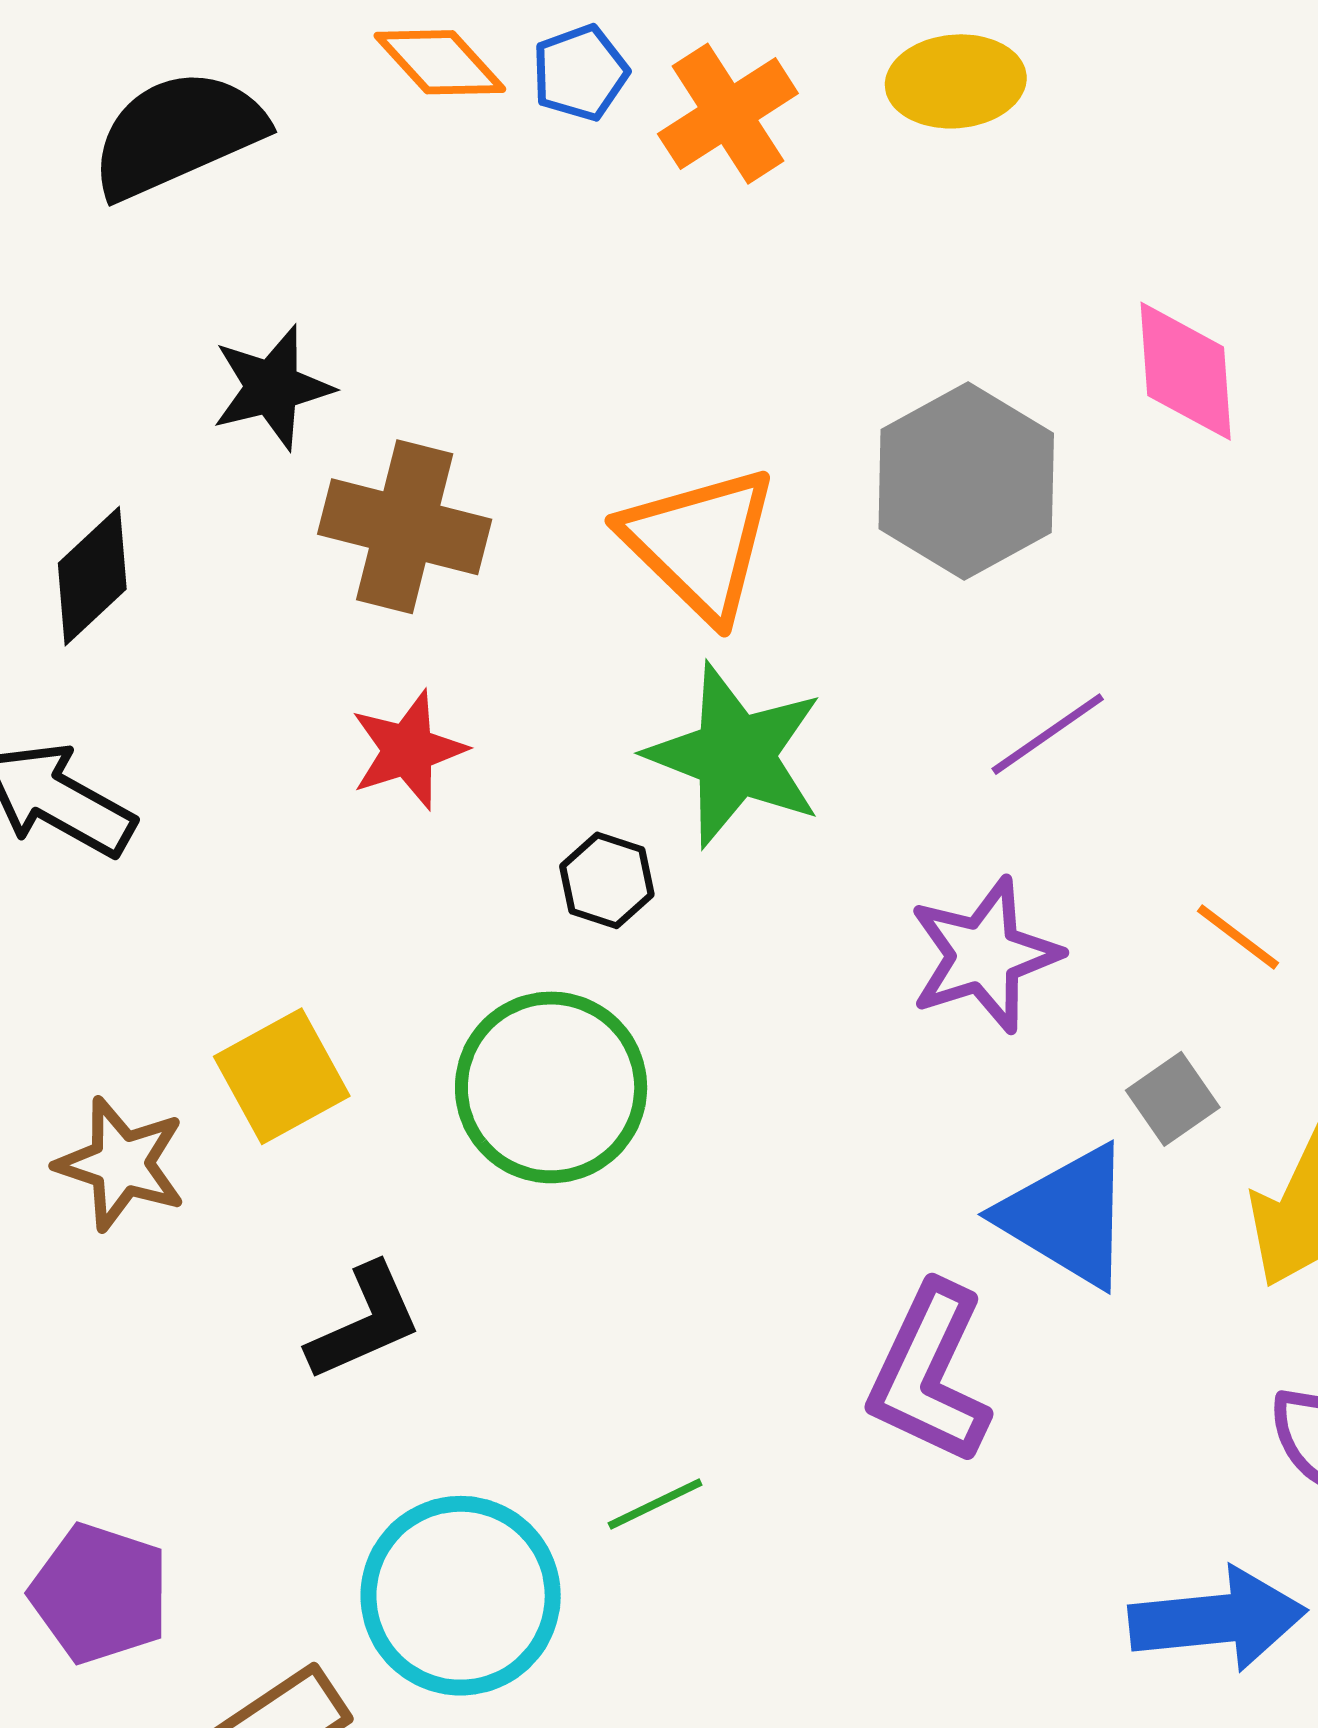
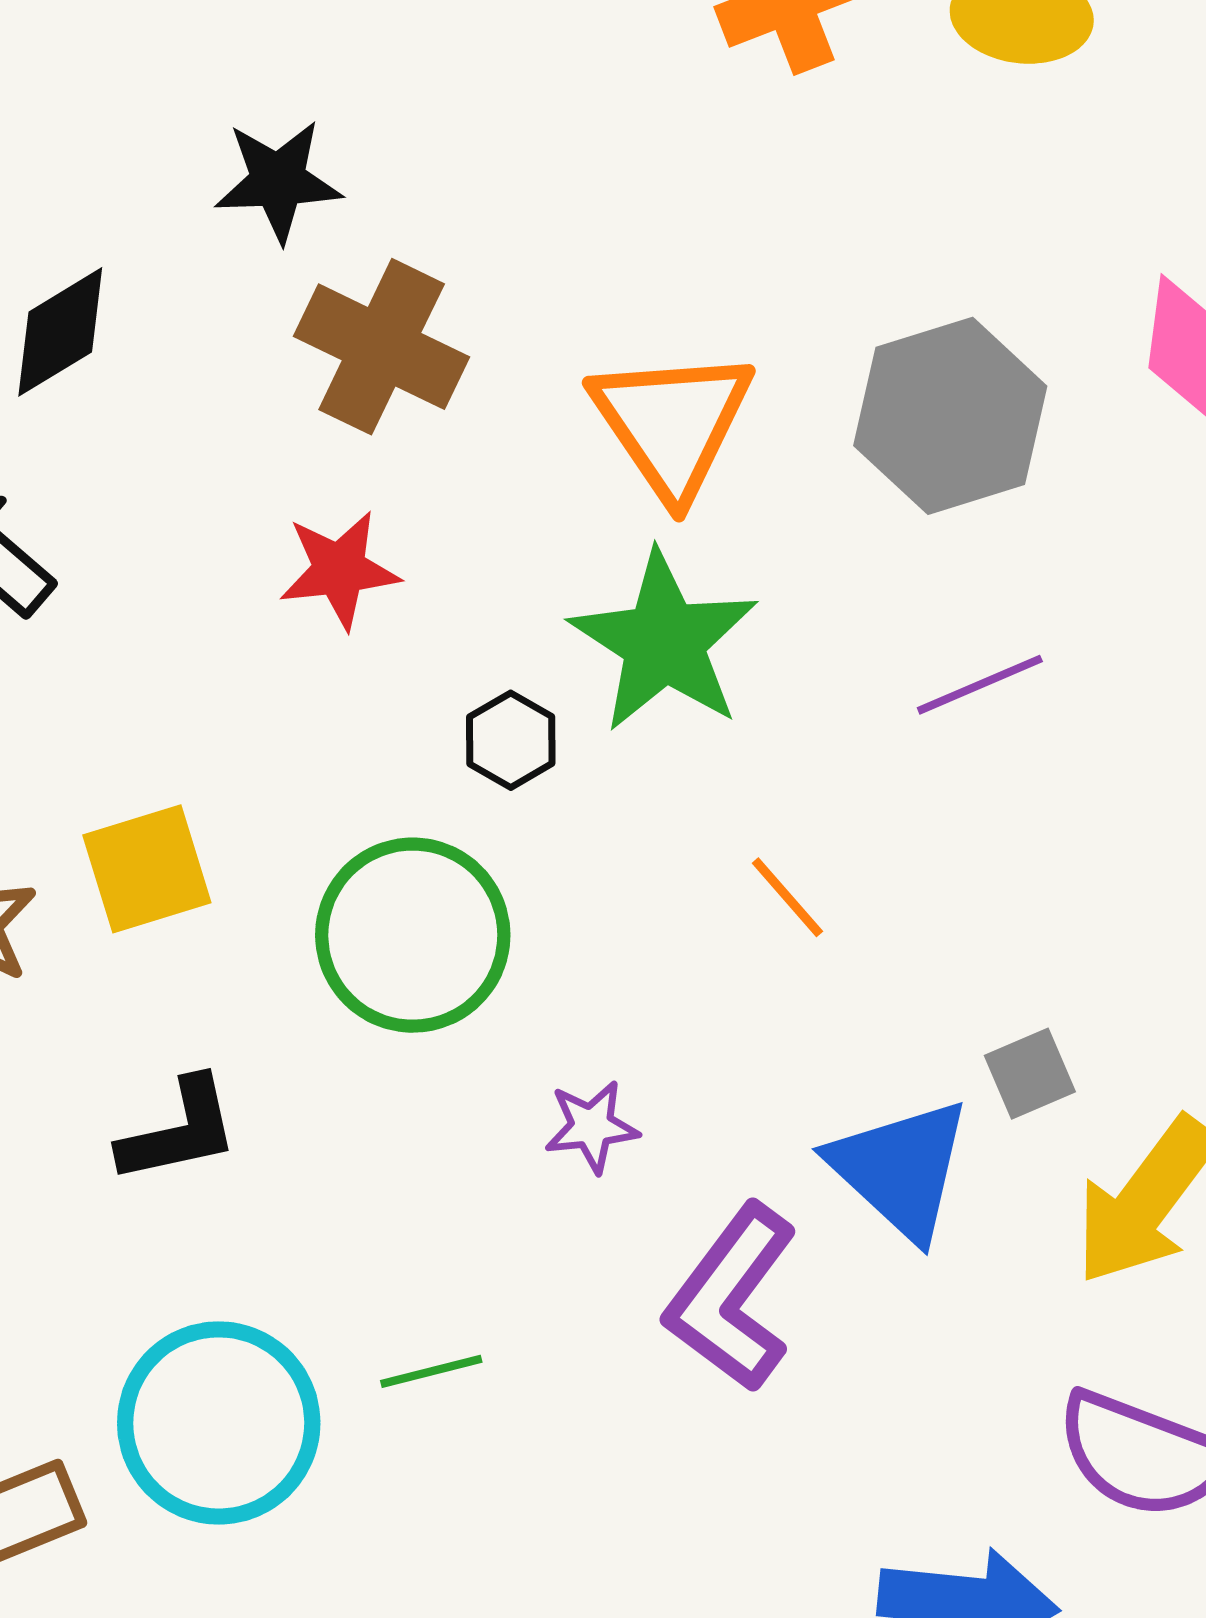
orange line: (1238, 937) -> (787, 897), moved
purple star: (984, 955) -> (592, 1127), moved, size x0.6

